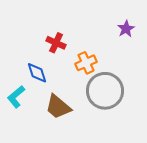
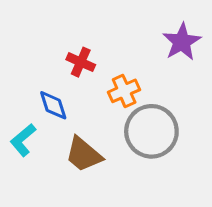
purple star: (126, 29) -> (182, 42), size x1.5

